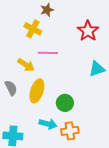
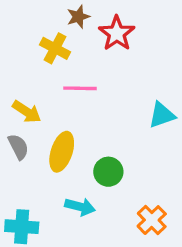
red star: (88, 31) -> (117, 33), moved
yellow arrow: (26, 65) -> (27, 112), moved
orange cross: (70, 131) -> (152, 220), moved, turned -36

